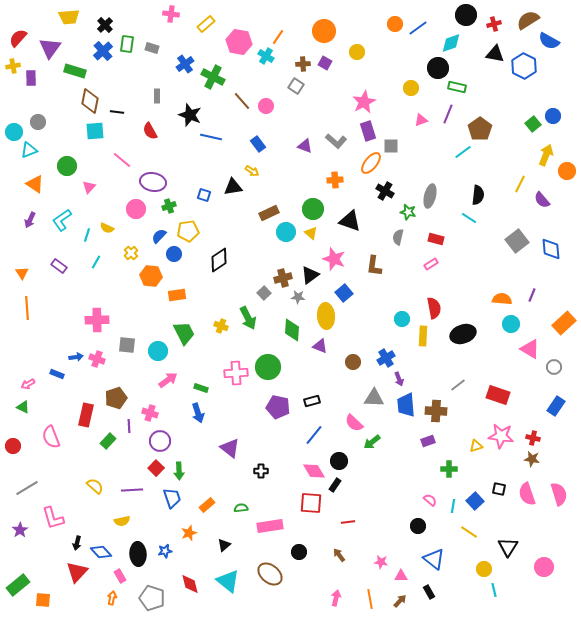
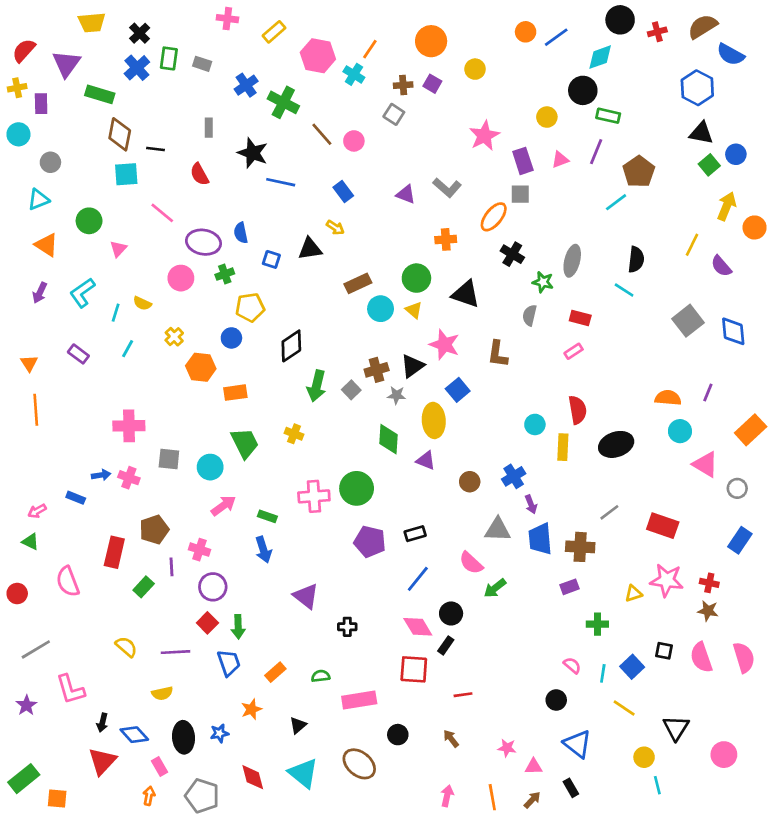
black triangle: (495, 54) -> (701, 133), moved
purple rectangle: (368, 131) -> (523, 161), moved
cyan circle: (14, 132) -> (18, 134), moved
blue semicircle: (159, 236) -> (241, 233), moved, turned -56
green arrow: (248, 318) -> (317, 386), moved, turned 40

